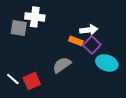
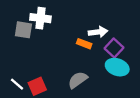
purple square: (92, 45) -> (114, 48), moved
gray semicircle: (62, 65) -> (78, 80), moved

